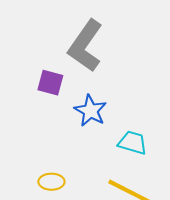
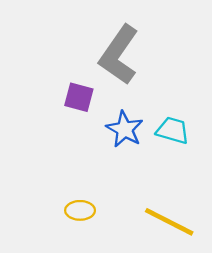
cyan trapezoid: (132, 143) -> (173, 130), moved

